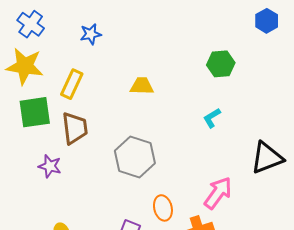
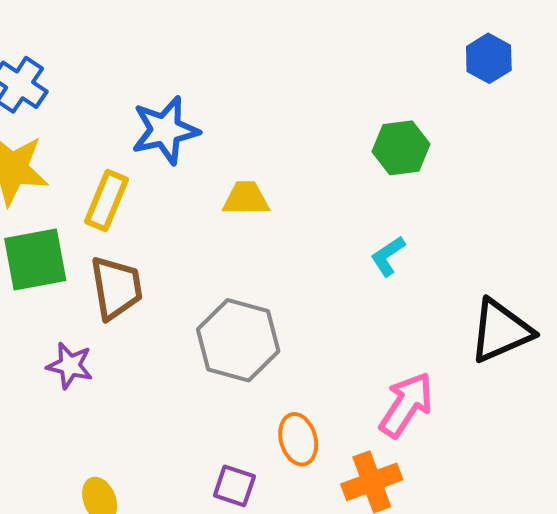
blue star: (91, 34) -> (165, 130), moved, size x1.6

